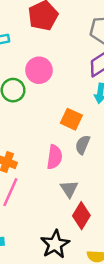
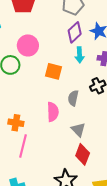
orange square: (71, 119) -> (53, 71), moved
gray triangle: (69, 189) -> (78, 130), moved

